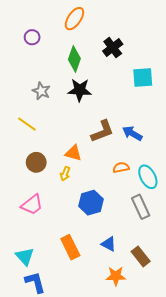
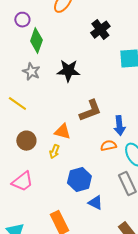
green diamond: (74, 59) -> (36, 41), moved
blue arrow: (132, 133) -> (119, 126), moved, turned -126
blue triangle: (109, 244) -> (95, 203), moved

